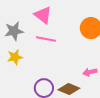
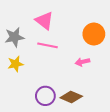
pink arrow: (90, 72) -> (83, 62), moved

